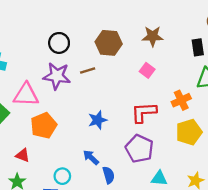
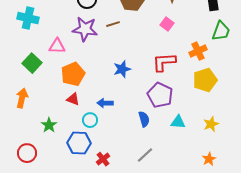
pink triangle: (26, 95) -> (57, 46), size x0.7
red triangle: (23, 155) -> (73, 99), moved
blue arrow: (91, 157) -> (105, 103), moved, turned -42
blue semicircle: (109, 175) -> (144, 119), moved

